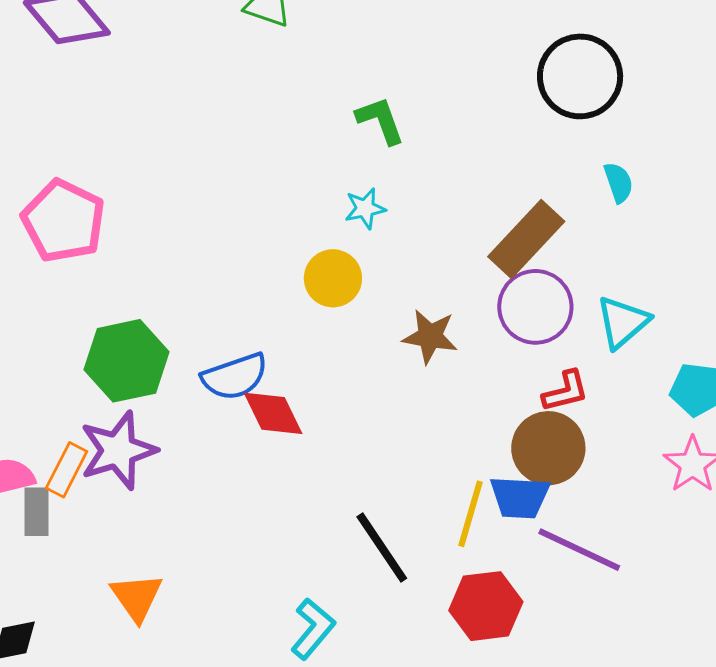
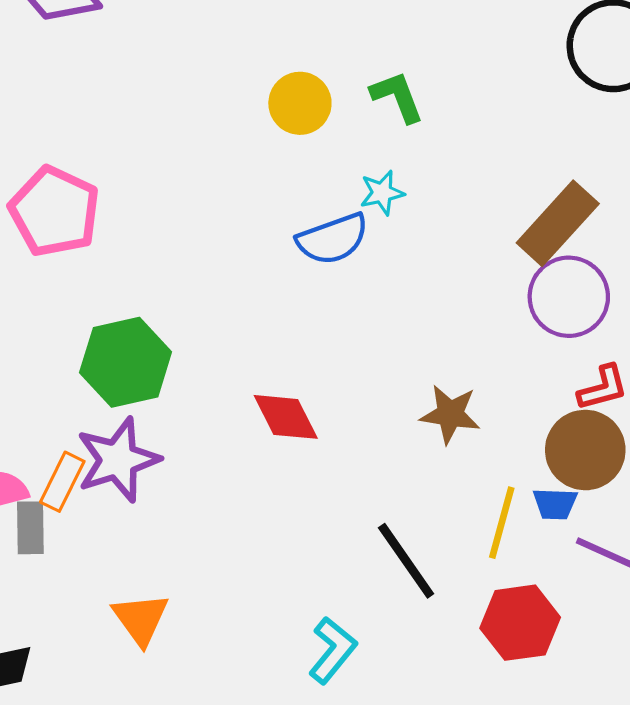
yellow circle: (333, 278) -> (300, 103), moved
brown star: (430, 336) -> (450, 414), moved
blue semicircle: (235, 377) -> (333, 239), moved
blue trapezoid: (520, 497) -> (555, 504), size x0.7

